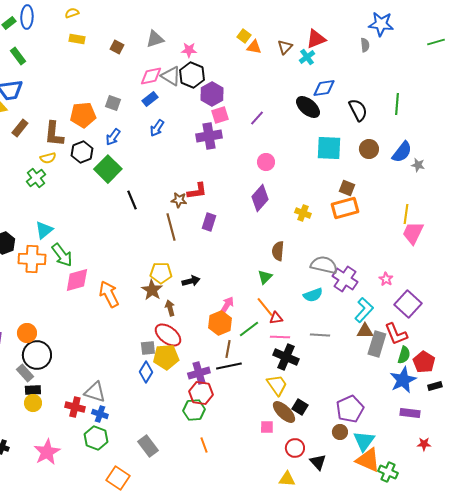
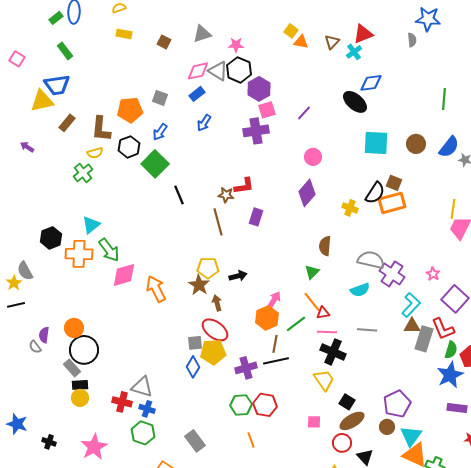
black semicircle: (358, 110) -> (375, 193), moved, turned 60
red hexagon: (201, 393) -> (265, 405), moved
brown ellipse: (284, 412) -> (352, 421), moved, turned -75

